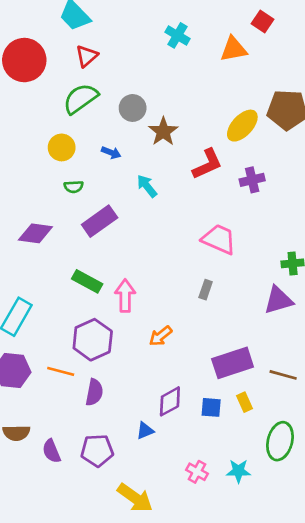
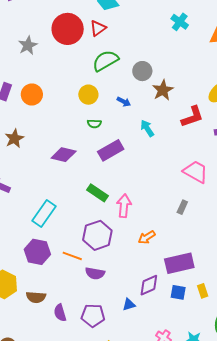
red triangle: (87, 56) -> (98, 28), moved
purple rectangle: (233, 363) -> (179, 263), moved
purple semicircle: (94, 392) -> (95, 273), turned 84

